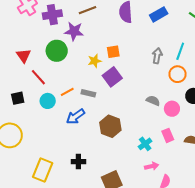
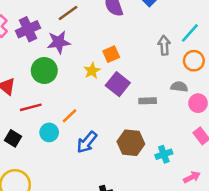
cyan line: (180, 51) -> (190, 33), turned 36
red line: (38, 77) -> (31, 107), turned -48
gray rectangle: (88, 93) -> (148, 101), moved
black square: (18, 98) -> (13, 138), turned -32
gray semicircle: (153, 101) -> (179, 87), moved
cyan cross: (145, 144) -> (164, 154), moved, turned 32

